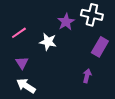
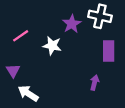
purple rectangle: (100, 47) -> (109, 51), turned -30
purple triangle: (22, 63) -> (13, 71), moved

